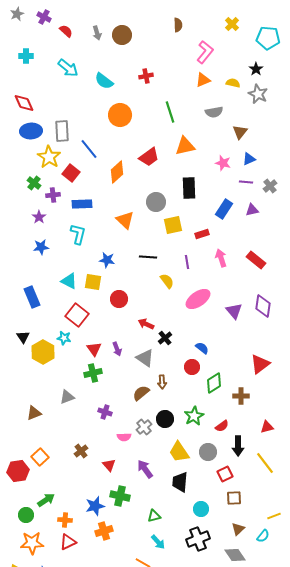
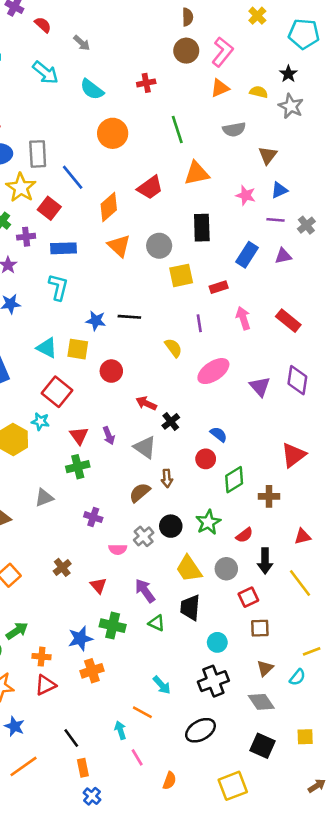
gray arrow: (97, 33) -> (82, 43), moved, turned -32
brown circle: (122, 35) -> (186, 51), moved
orange triangle: (125, 220) -> (119, 246), moved
black line: (148, 257) -> (129, 317), moved
green triangle: (154, 516) -> (157, 623), moved, turned 40

